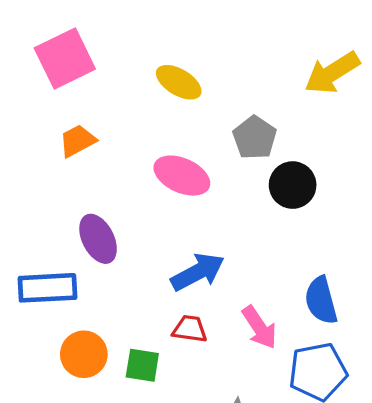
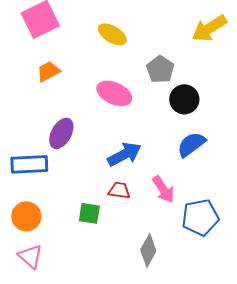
purple ellipse: (98, 239) -> (61, 133), turned 56
blue semicircle: (321, 300) -> (191, 144), moved, turned 68
orange circle: (84, 354) -> (26, 216), moved

